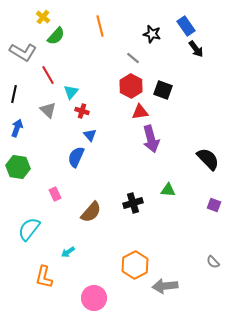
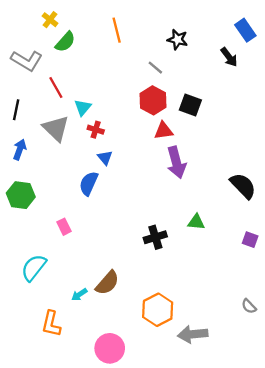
blue rectangle: (186, 26) -> (245, 30), moved
gray triangle: (48, 110) -> (56, 128), size x1.4
brown semicircle: (91, 212) -> (107, 283), moved

